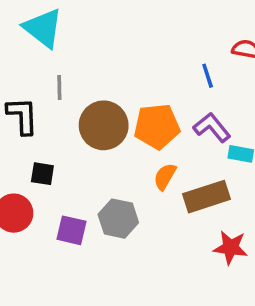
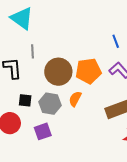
orange semicircle: (165, 177) -> (75, 99), moved
gray hexagon: (118, 219) -> (50, 104), moved
purple square: (71, 230) -> (43, 131), turned -30

